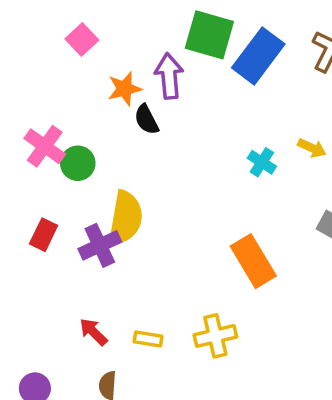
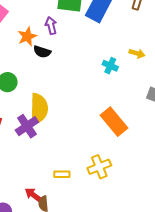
purple arrow: (169, 76) -> (51, 26), size x0.7
black semicircle: (146, 119) -> (42, 52), turned -36
red arrow: (93, 332) -> (33, 195), moved

